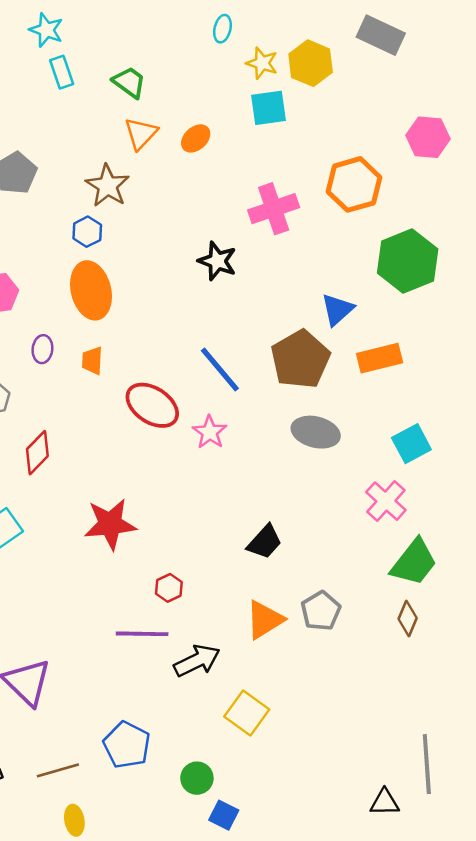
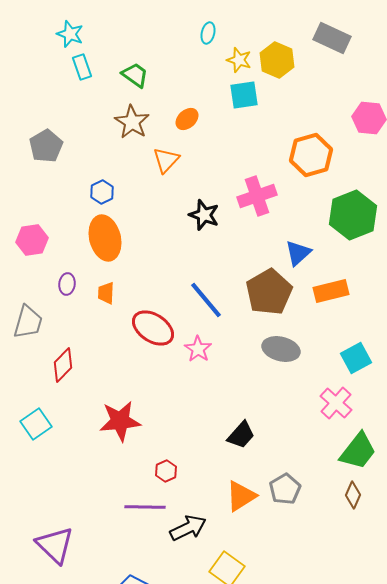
orange triangle: (141, 133) -> (166, 160), moved
brown star: (108, 186) -> (132, 122), moved
pink cross: (274, 209) -> (257, 196), moved

